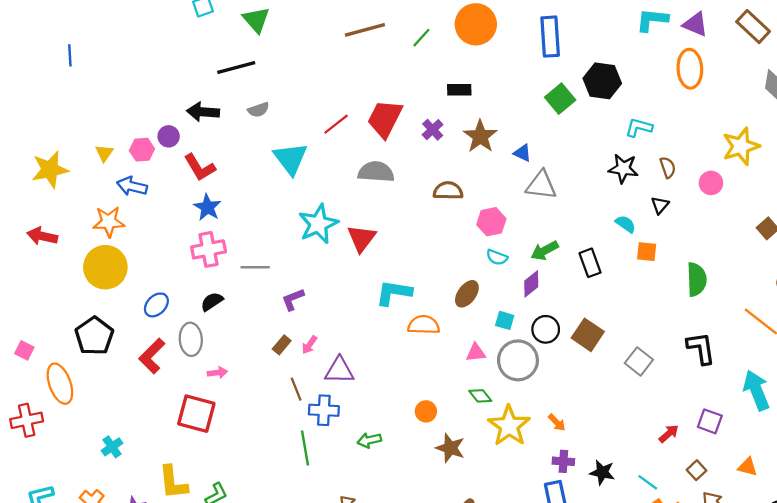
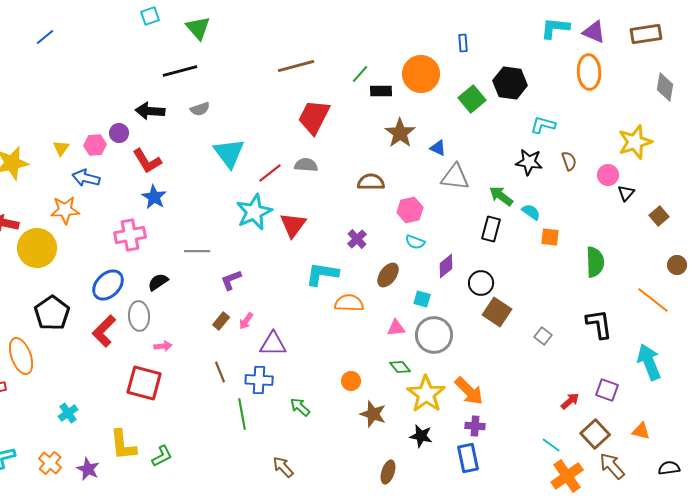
orange circle: (476, 24) -> (421, 74), moved
brown rectangle: (753, 27) -> (646, 34), turned -52
brown line: (365, 30) -> (296, 66), moved
blue rectangle: (550, 37) -> (463, 43), size x0.5
green line: (421, 38) -> (360, 74), moved
blue line: (70, 55) -> (45, 37), moved, turned 54
red line: (336, 124) -> (270, 173), moved
purple cross: (433, 130) -> (357, 239), moved
gray semicircle: (376, 172) -> (306, 165), size x0.7
black triangle: (660, 205) -> (626, 193), moved
pink cross: (209, 249) -> (130, 235), moved
green arrow: (545, 251) -> (501, 196), moved, turned 65
black rectangle: (590, 263) -> (491, 229), moved, turned 35
yellow circle: (105, 267) -> (37, 248), moved
blue ellipse: (156, 305) -> (108, 285), size x1.4
black circle: (546, 329) -> (481, 283), moved
gray square: (639, 361) -> (543, 336), size x0.7
brown line: (296, 389) -> (220, 372), moved
orange arrow: (557, 422) -> (469, 391), size x1.8
green arrow: (369, 440) -> (300, 407), turned 55
brown square: (697, 470) -> (595, 434), size x1.6
black star: (602, 472) -> (421, 436), moved

